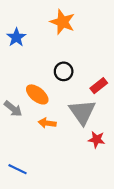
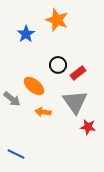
blue star: (16, 37) -> (26, 34), moved
red rectangle: (99, 86) -> (78, 73), moved

